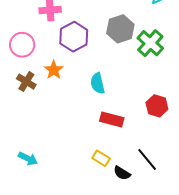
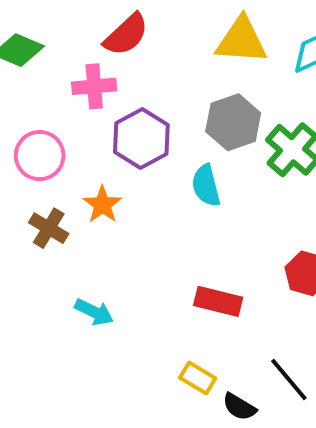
cyan semicircle: (98, 83) -> (206, 185), moved
cyan arrow: (28, 159) -> (94, 312), moved

